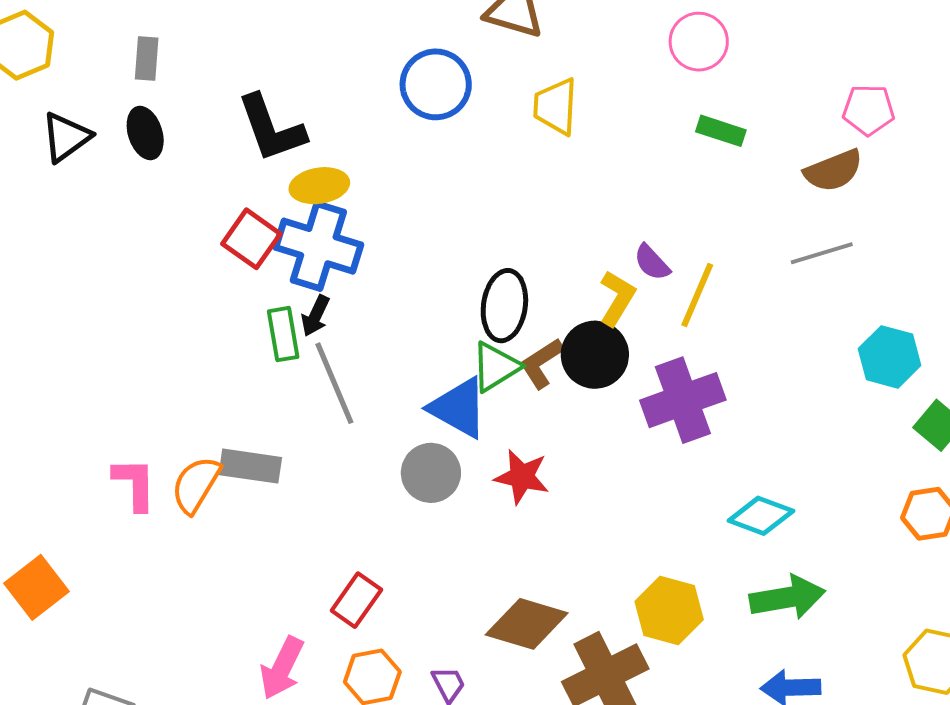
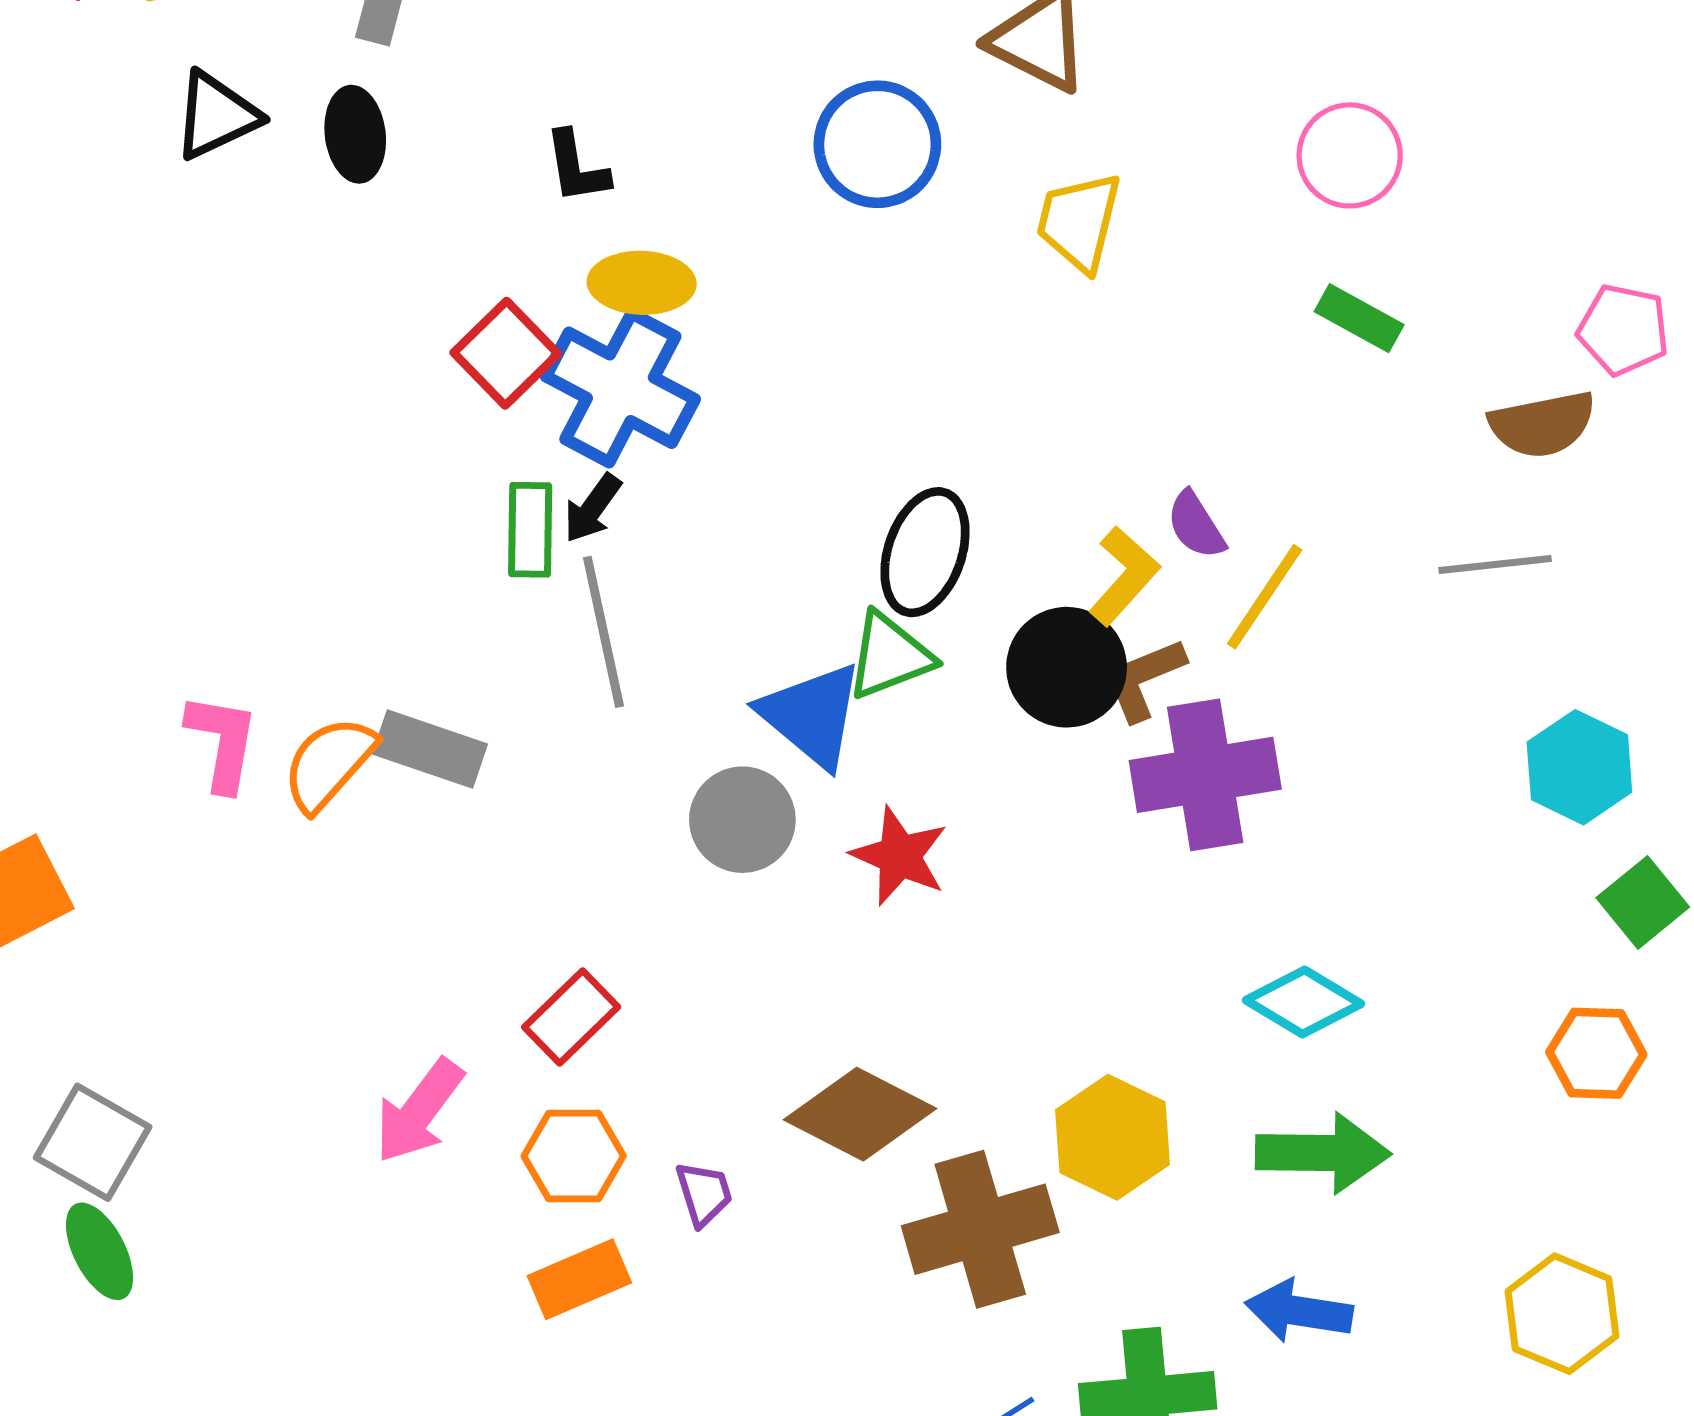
black L-shape: (271, 128) -> (577, 167), size x0.6
brown L-shape: (541, 363) -> (1144, 679), moved

